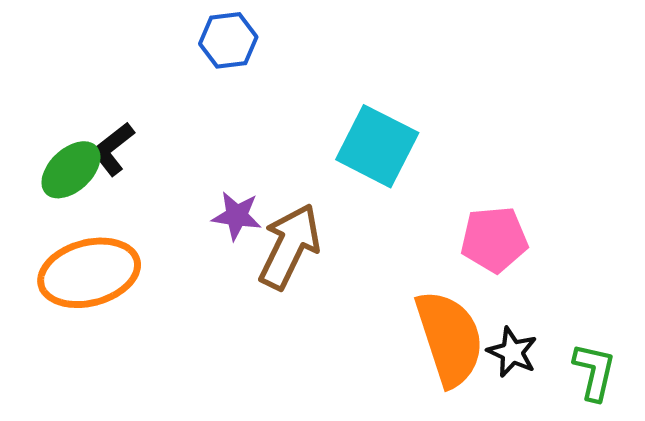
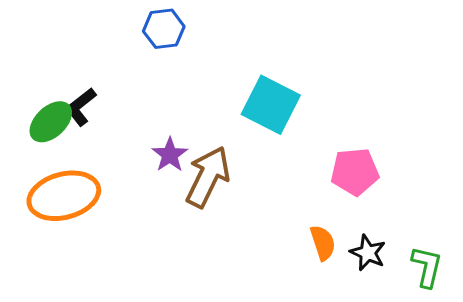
purple star: (237, 216) -> (170, 155), turned 30
orange semicircle: (450, 338) -> (323, 243), size x0.5

